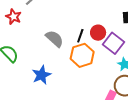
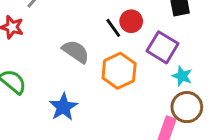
red circle: (98, 33) -> (131, 21), moved
black line: (80, 36) -> (113, 28), moved, turned -48

